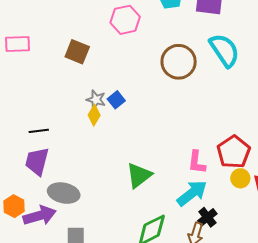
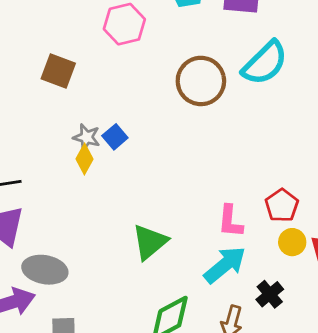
cyan semicircle: (224, 50) -> (265, 63), turned 81
red pentagon: (234, 152) -> (282, 205), size x0.7
black cross: (207, 217) -> (270, 294), moved

